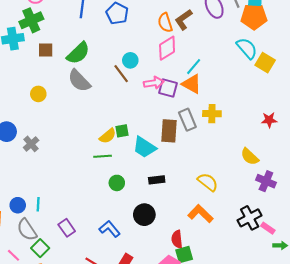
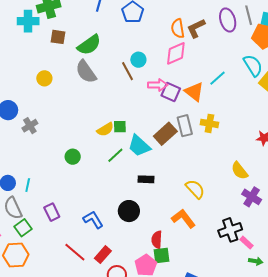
cyan line: (194, 67) -> (218, 78), moved
brown rectangle: (169, 131) -> (165, 134), turned 35
green line: (103, 156) -> (115, 155), moved, turned -48
green circle: (117, 183) -> (73, 157), moved

